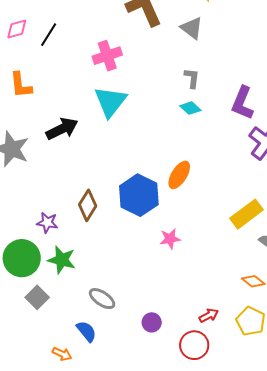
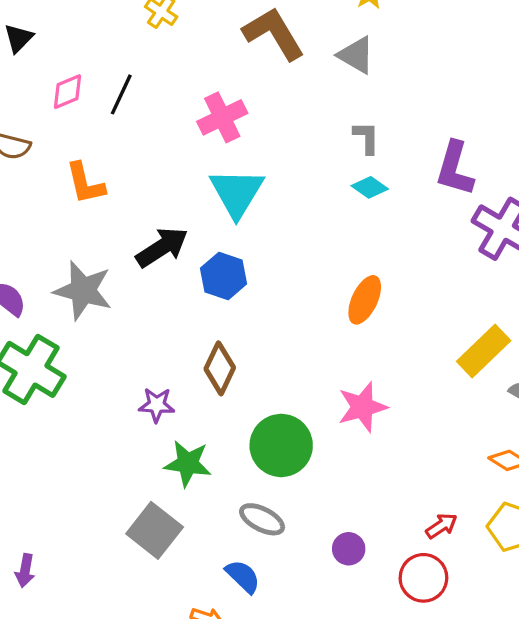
blue hexagon: (139, 195) -> (224, 276), moved, size x0.7
pink star: (170, 239) -> (362, 407), size x1.4
green circle: (22, 258) -> (281, 445), moved
gray square: (37, 297) -> (155, 530), size x1.4

